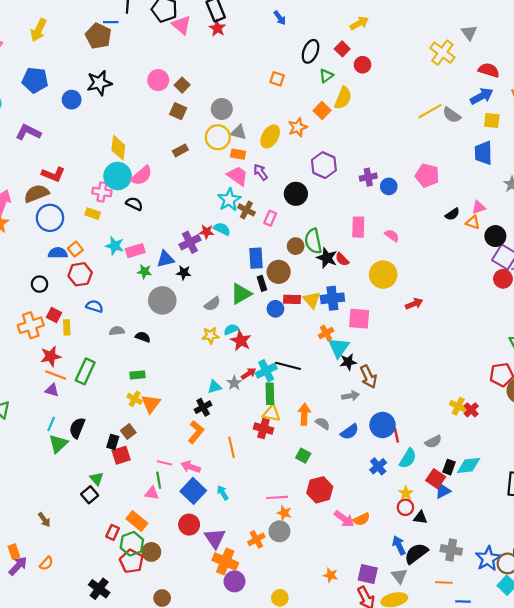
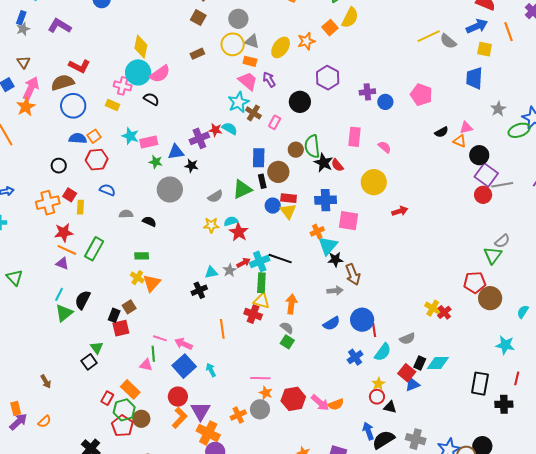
yellow triangle: (312, 300) -> (288, 211), moved
gray semicircle: (323, 423) -> (287, 328), moved
orange L-shape: (196, 432) -> (180, 418), moved
red hexagon: (320, 490) -> (293, 399), moved

